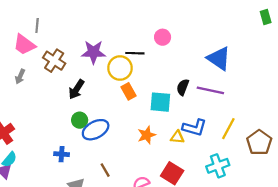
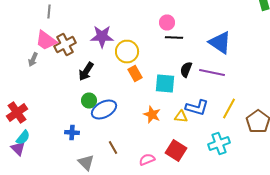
pink trapezoid: (24, 45) -> (46, 40), moved
black line: (135, 53) -> (174, 38), moved
brown cross: (54, 61) -> (65, 44), turned 30
orange star: (147, 135) -> (152, 114), turned -30

